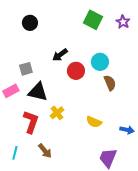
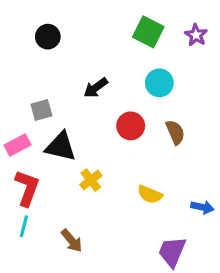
cyan circle: (100, 62) -> (159, 83), moved
red circle: (76, 71) -> (131, 126), moved
red L-shape: (31, 122) -> (27, 188), moved
cyan line: (15, 153) -> (24, 226), moved

